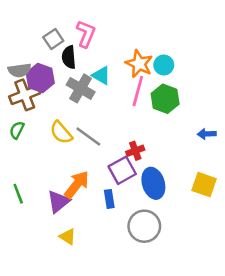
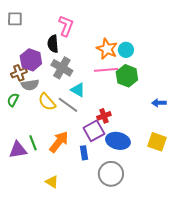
gray square: (53, 39) -> (15, 19), moved, turned 35
gray semicircle: (19, 70) -> (30, 85), moved
cyan triangle: (101, 75) -> (78, 90), moved
pink line: (138, 91) -> (106, 70), turned 70
brown cross: (25, 95) -> (19, 73), size x0.7
blue ellipse: (153, 183) -> (118, 141), turned -60
green line: (18, 194) -> (33, 143), moved
purple triangle: (58, 201) -> (18, 150), moved, turned 30

